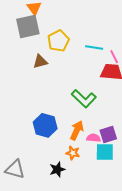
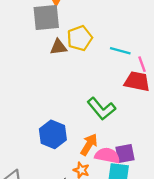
brown triangle: (40, 62) -> (58, 47), moved
pink semicircle: (94, 138) -> (107, 155), size x1.5

